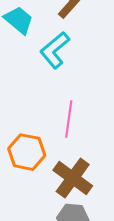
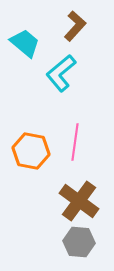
orange hexagon: (27, 152) -> (31, 151), moved

